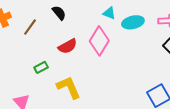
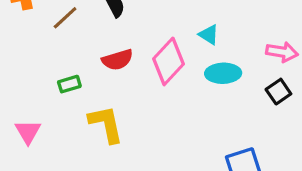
cyan triangle: (109, 13) -> (209, 35), moved
cyan ellipse: (133, 22) -> (223, 73), moved

